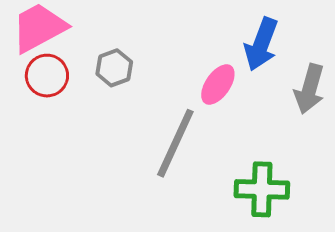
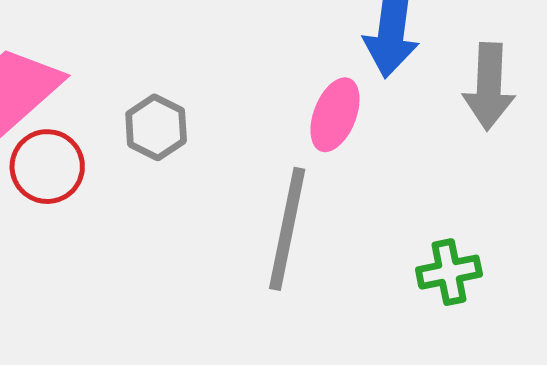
green cross: (262, 189) -> (449, 272), size x0.7

